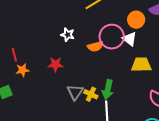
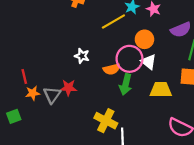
orange circle: (136, 20) -> (144, 39), moved
green arrow: (108, 89) -> (126, 84), moved
gray triangle: (75, 92) -> (52, 95), moved
yellow cross: (91, 94) -> (106, 121), size x1.5

